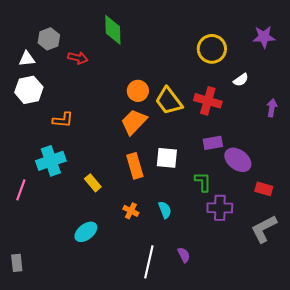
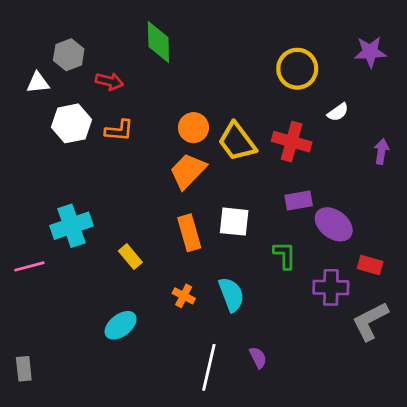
white hexagon: (29, 90) -> (72, 123), moved
orange L-shape: (63, 120) -> (119, 130), moved
pink line: (21, 190) -> (29, 266), turned 55
purple cross: (220, 208) -> (331, 287), moved
cyan semicircle: (165, 210) -> (231, 294), size x1.4

